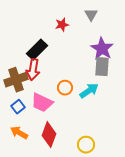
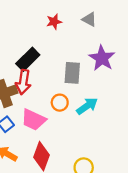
gray triangle: (91, 15) -> (89, 19), turned -32
red star: (62, 25) -> (54, 22), moved
gray rectangle: (102, 67) -> (72, 73), moved

